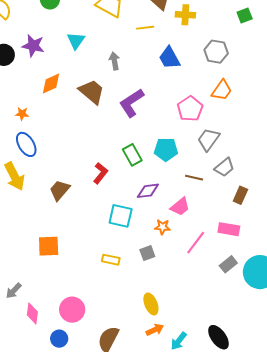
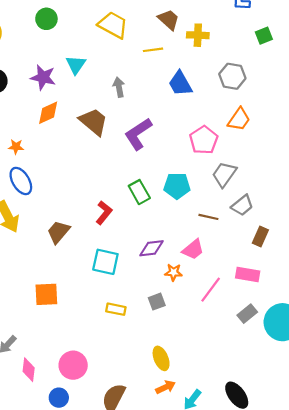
purple star: (33, 46) -> (43, 77), moved
purple diamond: (148, 191) -> (151, 248), moved
cyan square: (121, 216) -> (105, 262), moved

